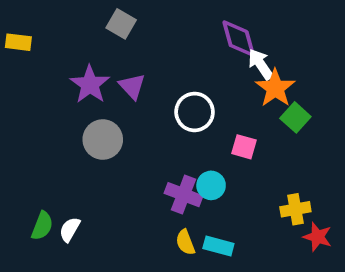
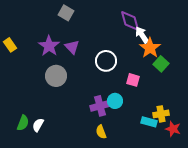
yellow rectangle: (18, 42) -> (10, 45), moved, turned 48
purple cross: (184, 195) -> (100, 106), turned -36
cyan rectangle: (218, 246) -> (149, 122), moved

